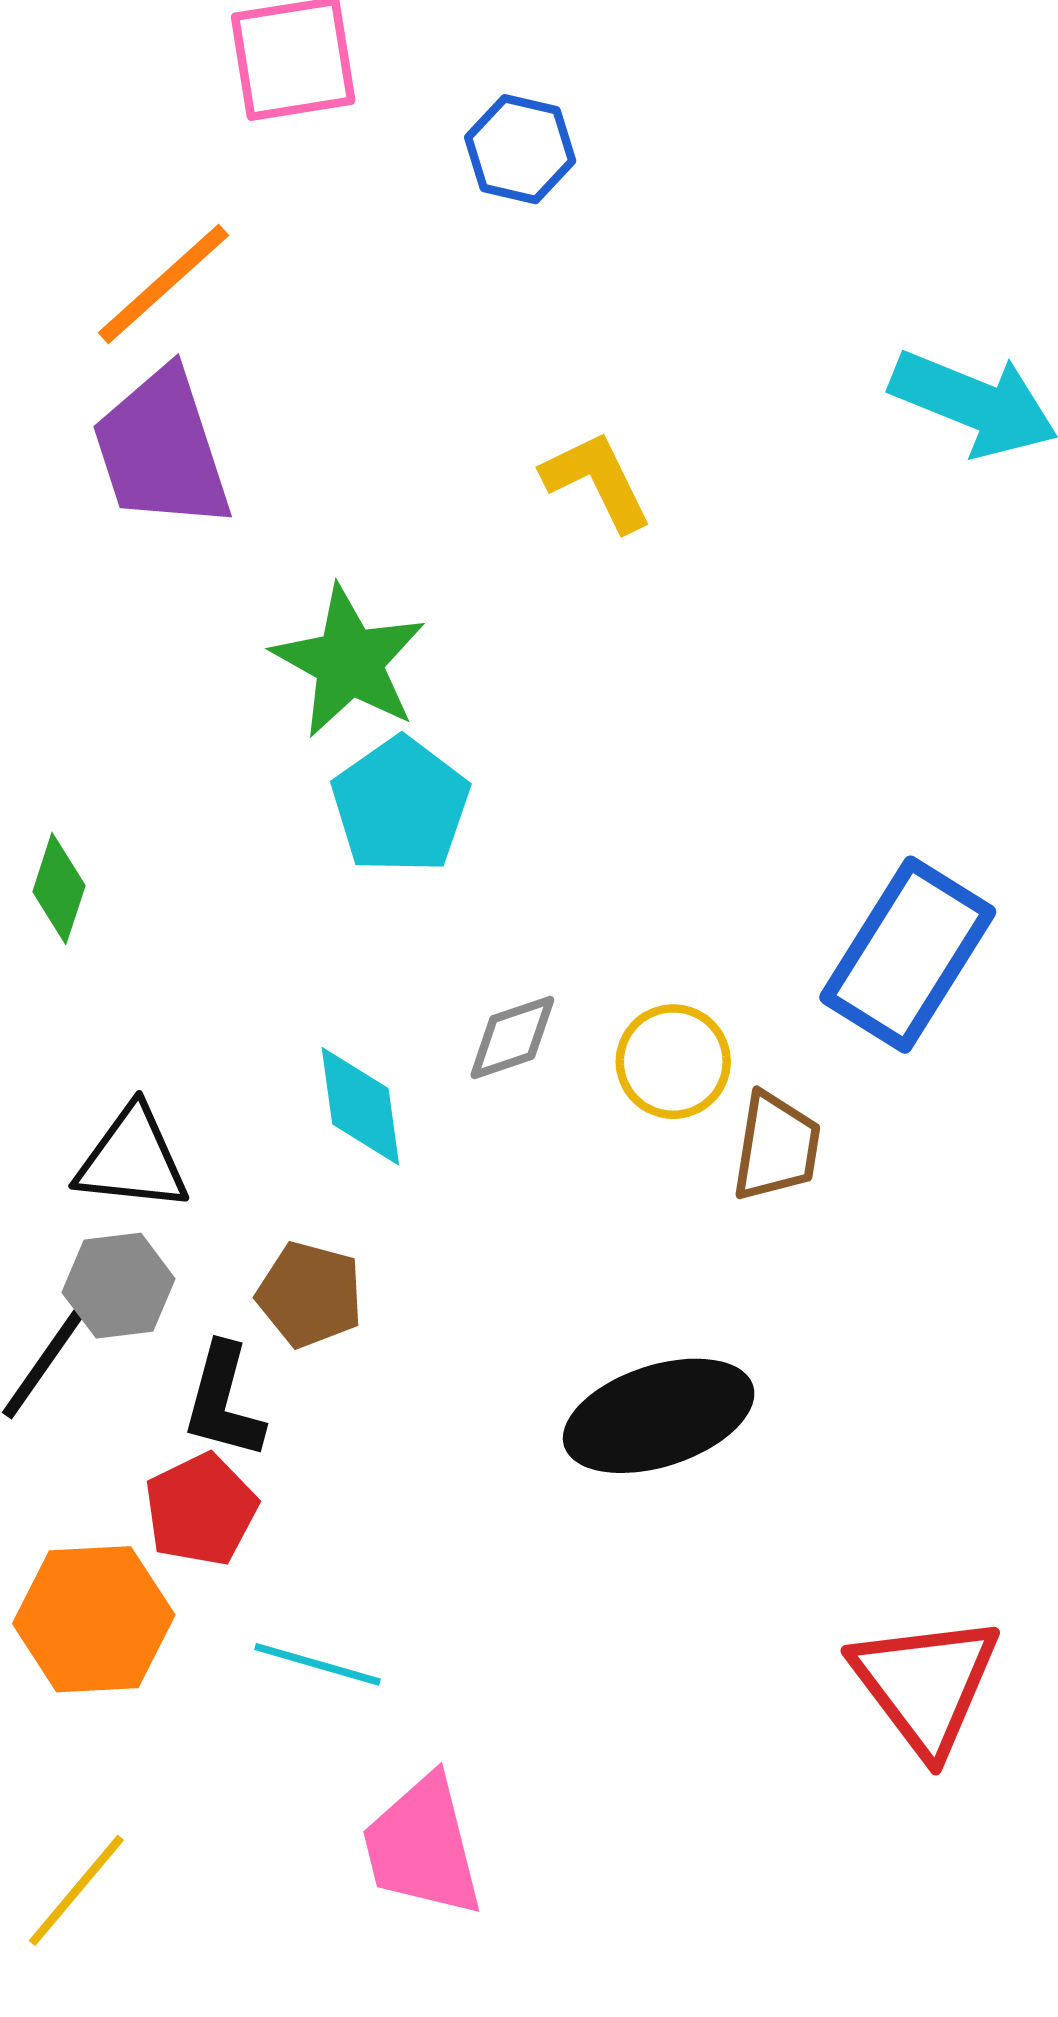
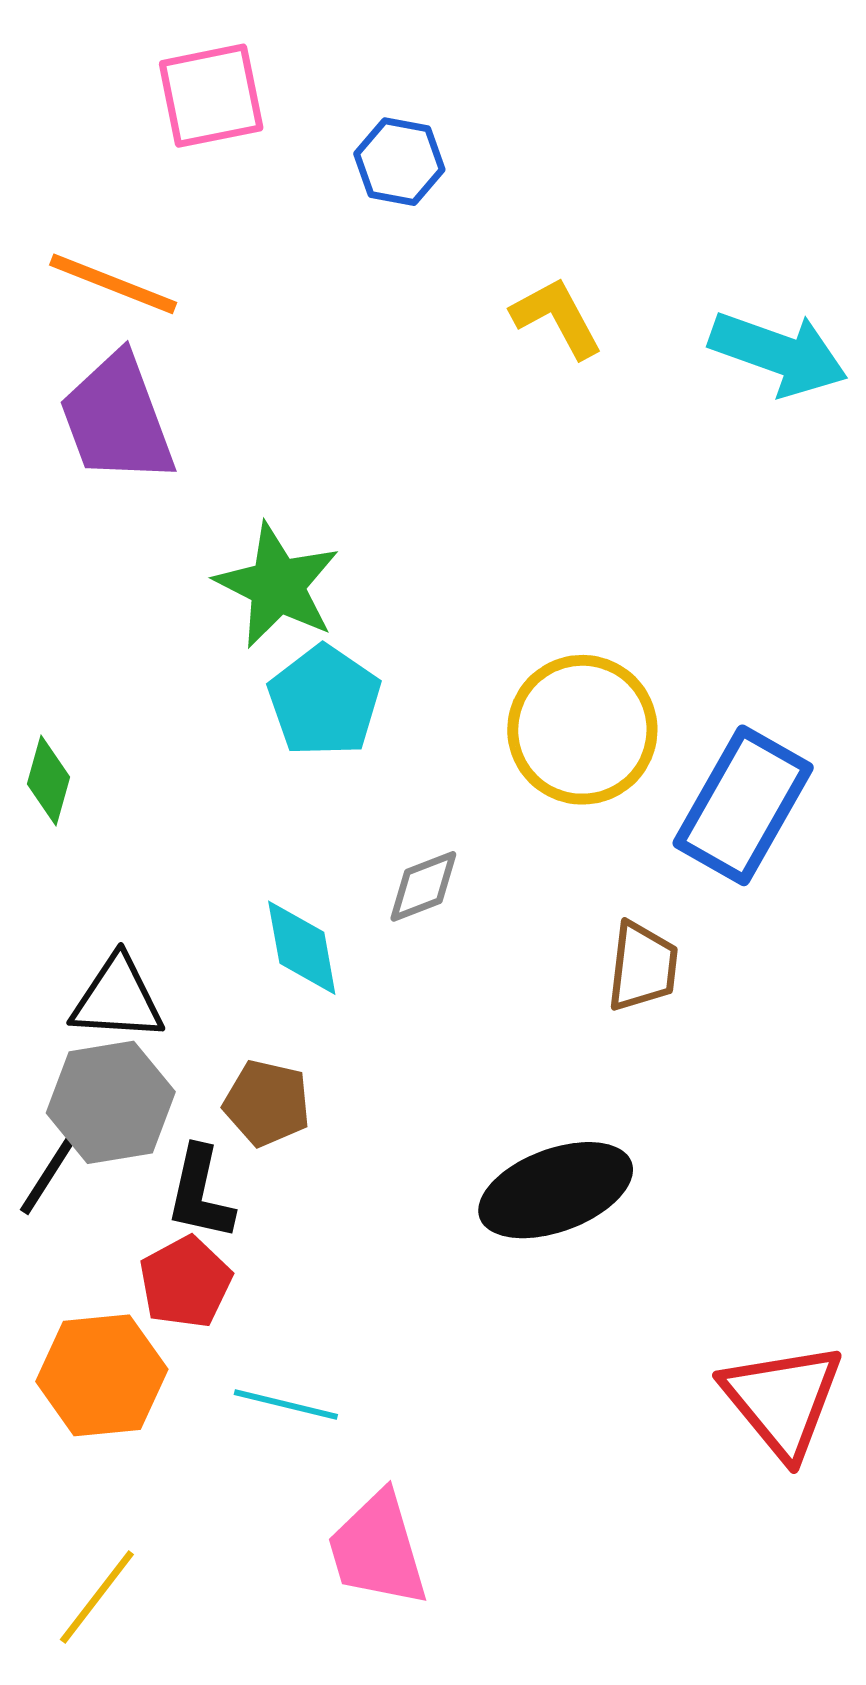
orange line: (164, 284) -> (113, 284), turned 66
yellow L-shape: (597, 481) -> (557, 318), moved
yellow circle: (673, 1062) -> (582, 730), moved, size x1.6
gray hexagon: (119, 1286) -> (111, 1102), size x1.4

